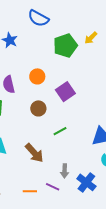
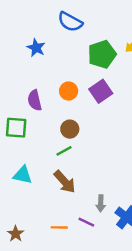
purple square: (65, 92) -> (101, 91), moved
green line: (60, 131) -> (64, 151), moved

